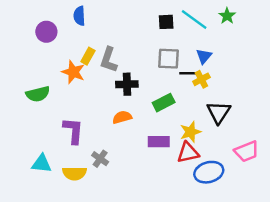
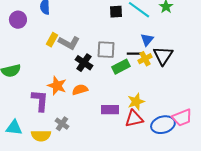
gray square: (168, 59) -> (106, 50), moved
gray L-shape: (109, 60) -> (69, 43), turned -80
orange star: (73, 72) -> (57, 86), moved
black cross: (127, 84) -> (84, 63), turned 36
green rectangle: (164, 103) -> (121, 67), moved
black triangle: (219, 112) -> (163, 56), moved
blue ellipse: (209, 172) -> (163, 125), moved

